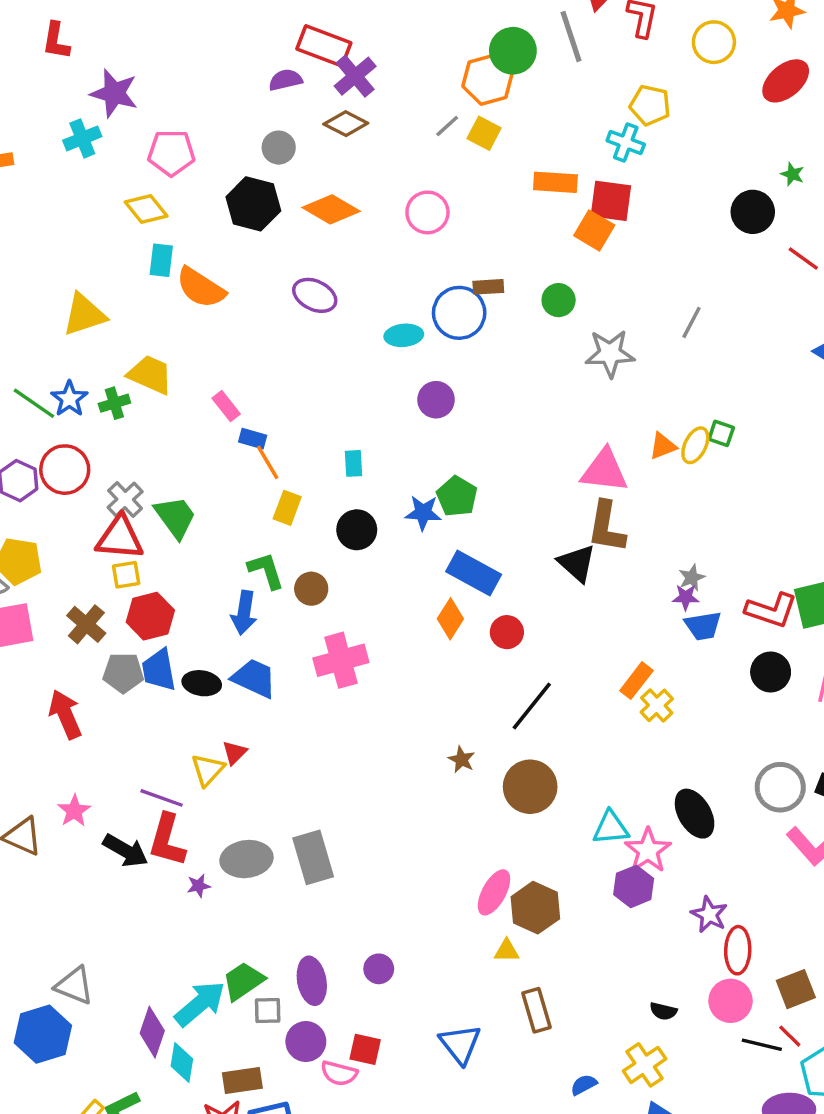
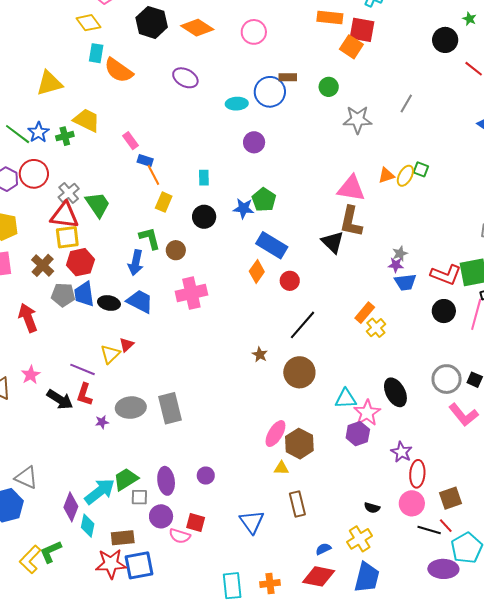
yellow square: (126, 575) -> (67, 237), size x1.4
red L-shape: (167, 840) -> (85, 394), size x0.7

